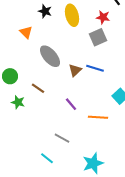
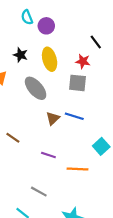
gray square: (98, 37) -> (78, 83), turned 30
gray ellipse: (50, 56) -> (36, 88), moved
purple line: (71, 104) -> (48, 155), turned -32

